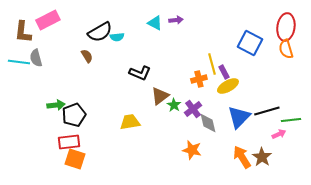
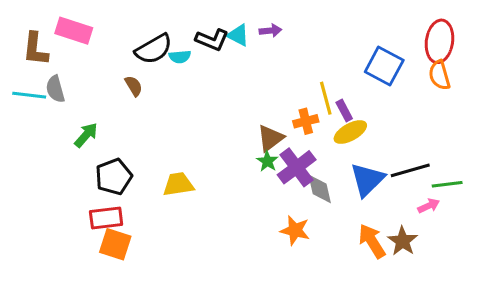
pink rectangle: (48, 20) -> (74, 31), turned 45
black L-shape: (140, 73) -> (212, 40), moved
brown triangle: (160, 96) -> (270, 138), moved
green arrow: (56, 105) -> (86, 135), moved, turned -42
purple cross: (193, 109) -> (297, 167), size x1.4
yellow trapezoid: (130, 122) -> (178, 184), moved

